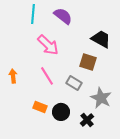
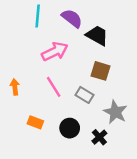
black trapezoid: (101, 39) -> (97, 35), moved
pink arrow: (48, 45) -> (55, 51), turned -70
orange rectangle: (40, 107) -> (35, 122), moved

